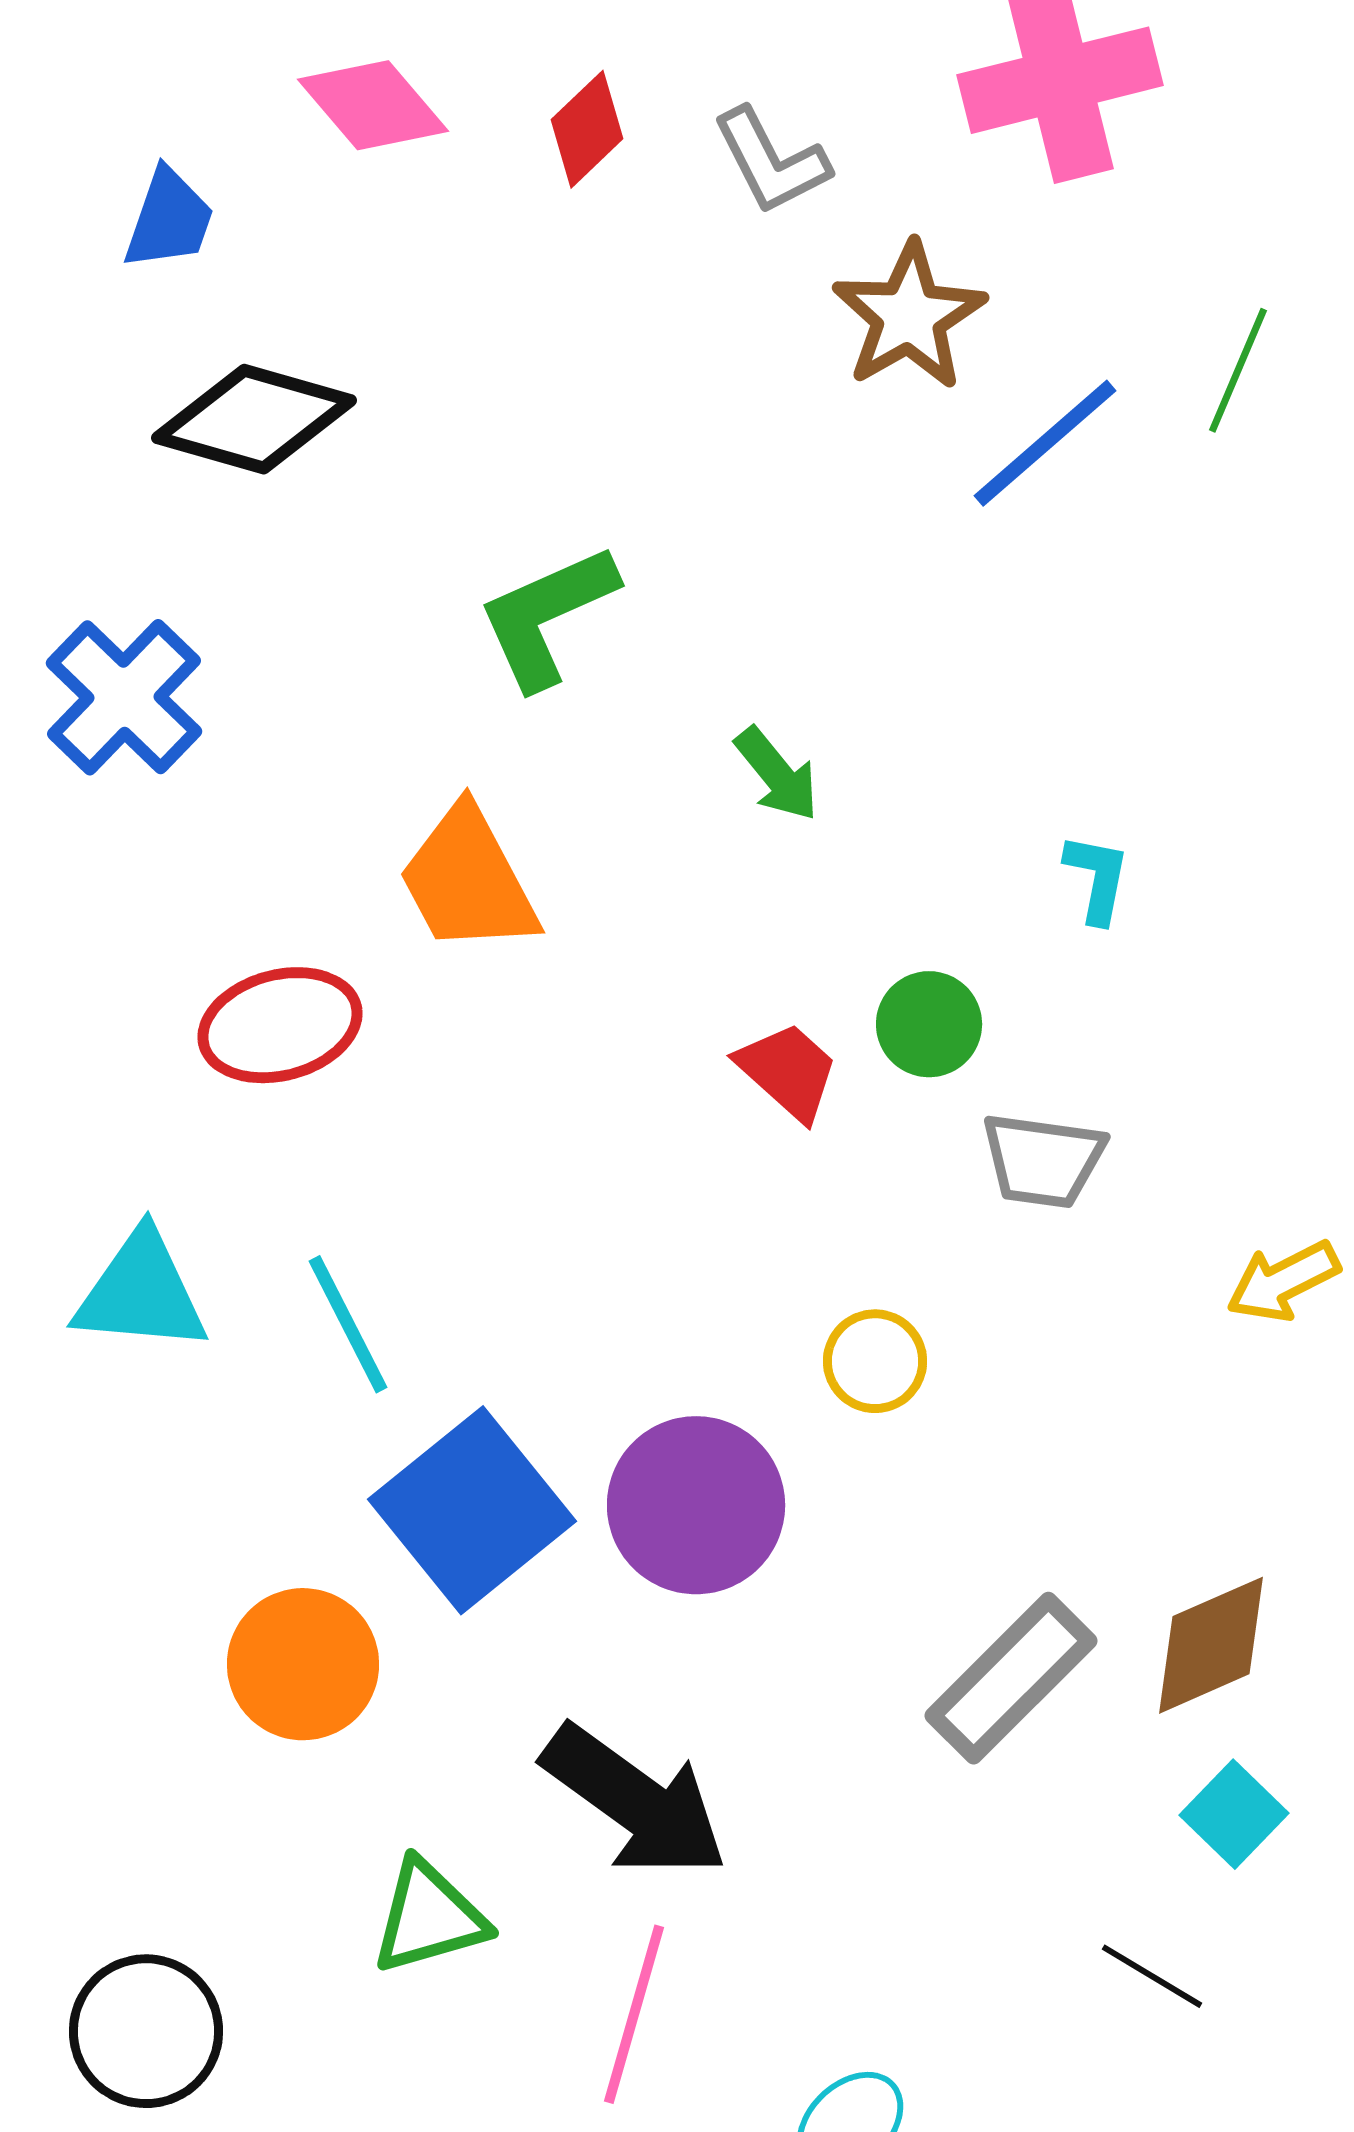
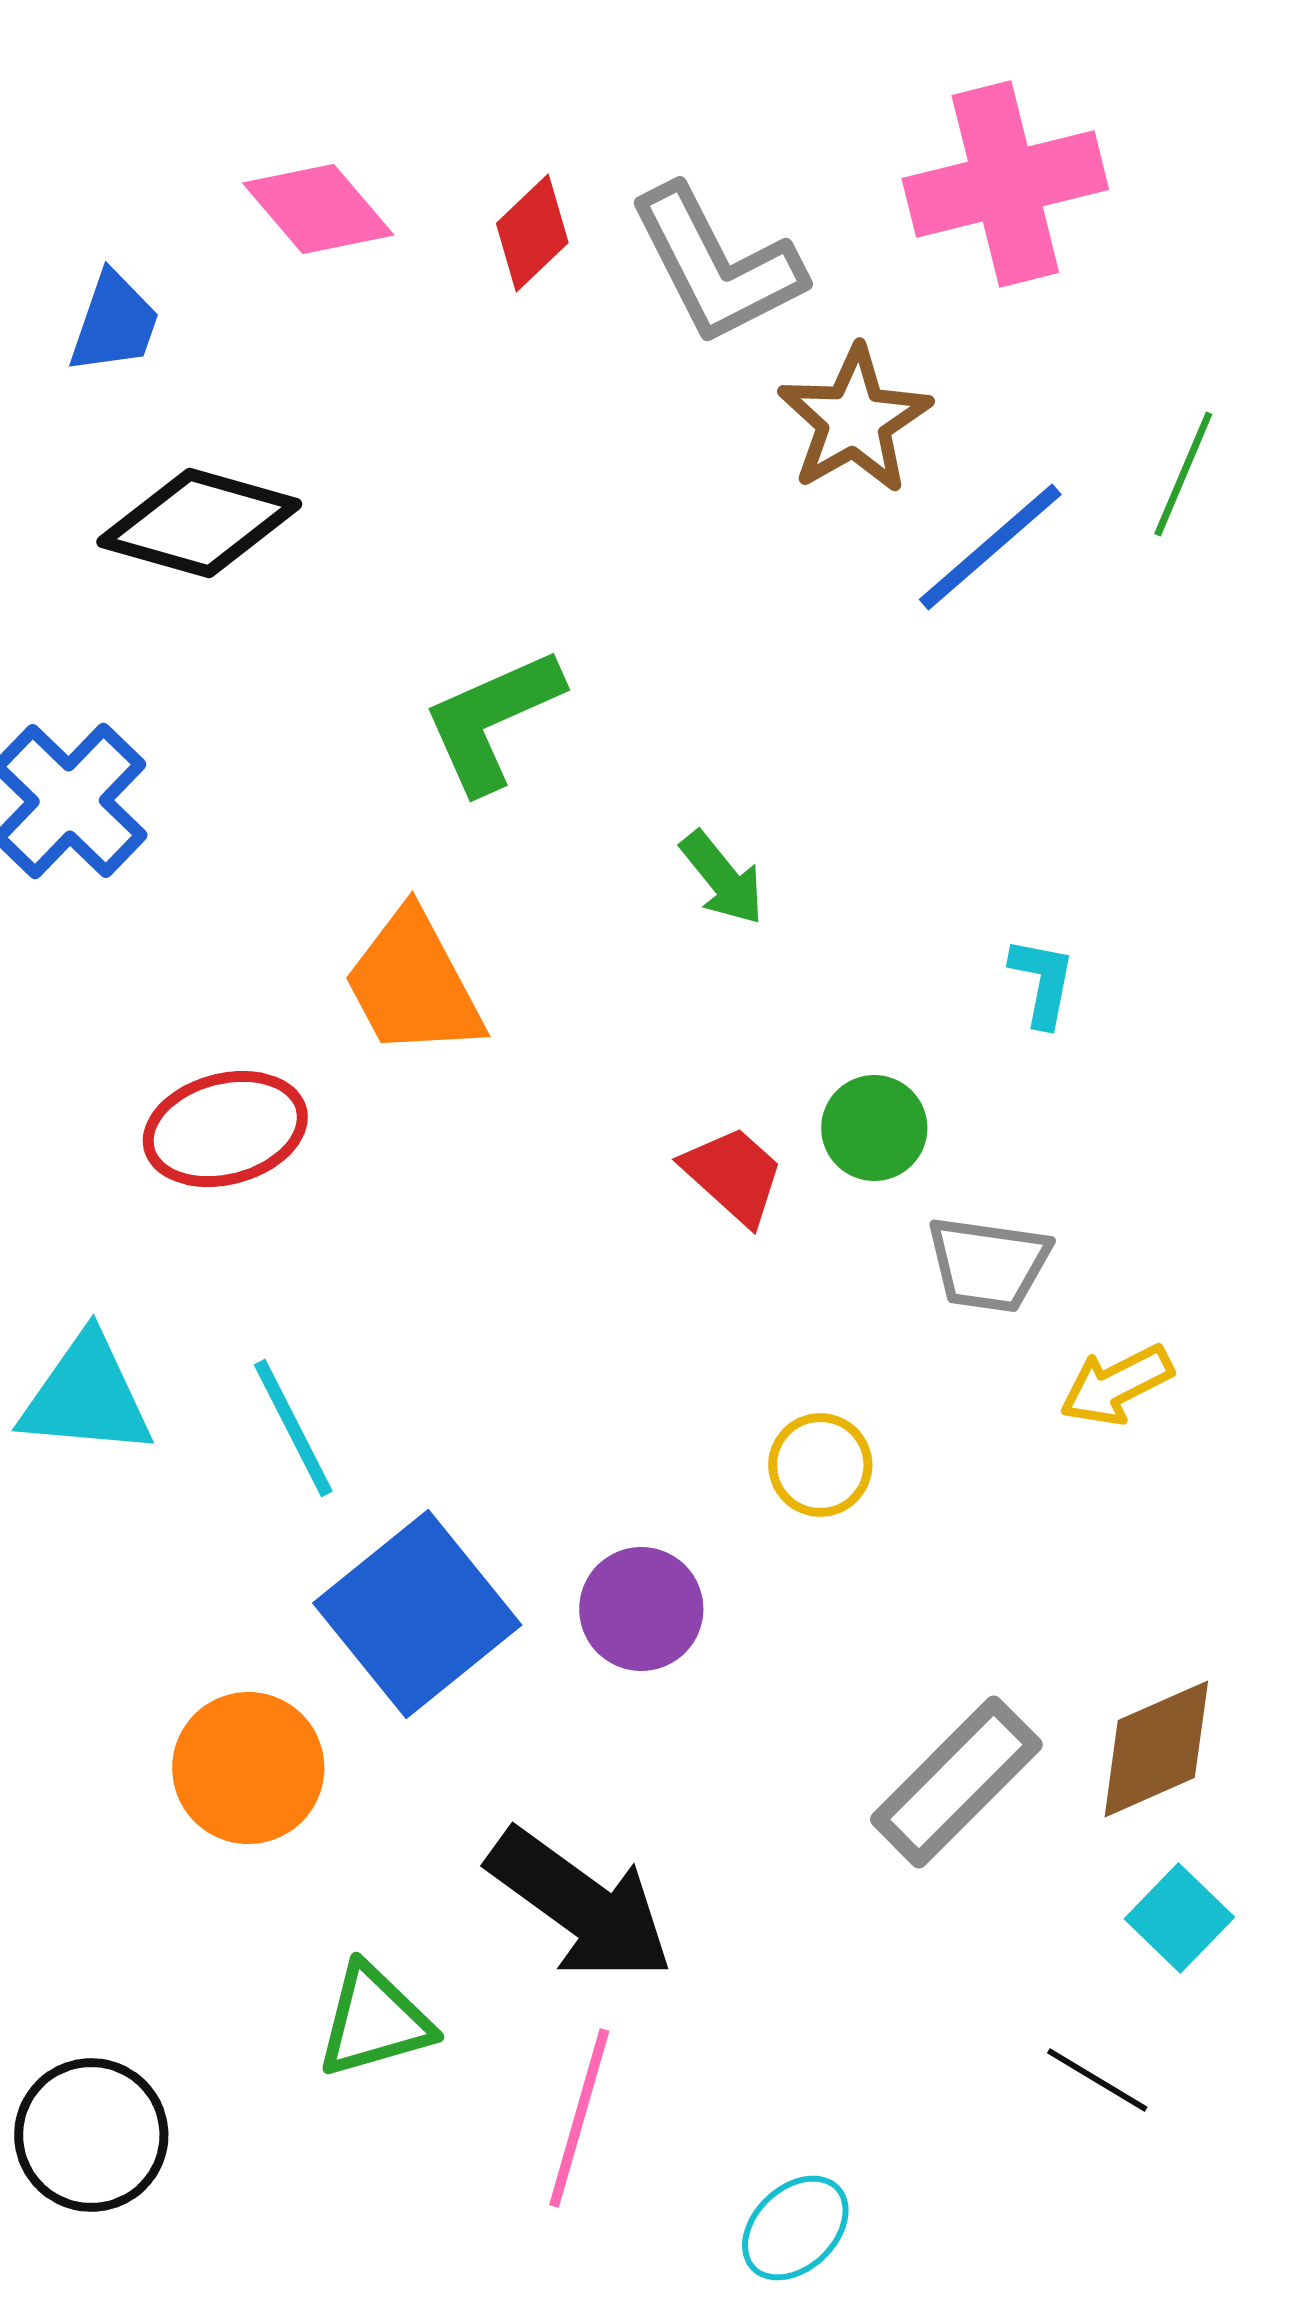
gray L-shape: (771, 161) -> (716, 265), size x1.5
yellow arrow: (1283, 1281) -> (1116, 1385), moved
purple circle: (696, 1505) -> (641, 1609), size x0.7

